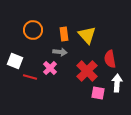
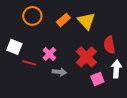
orange rectangle: (64, 34) -> (63, 20), turned 56
gray arrow: (60, 52) -> (59, 72), moved
pink square: (98, 93) -> (97, 79), turned -32

